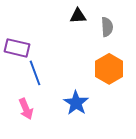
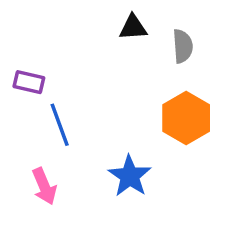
purple rectangle: (17, 48) -> (29, 82), size x0.7

